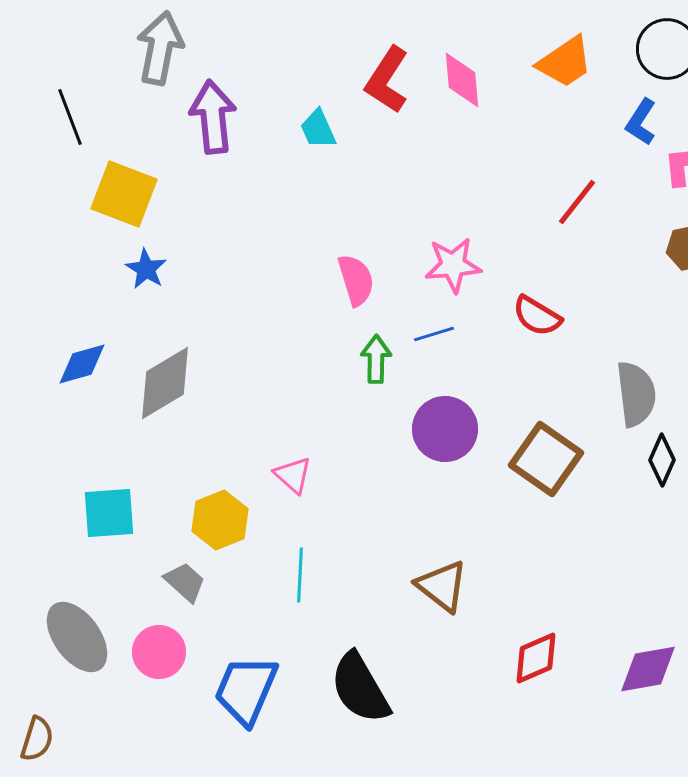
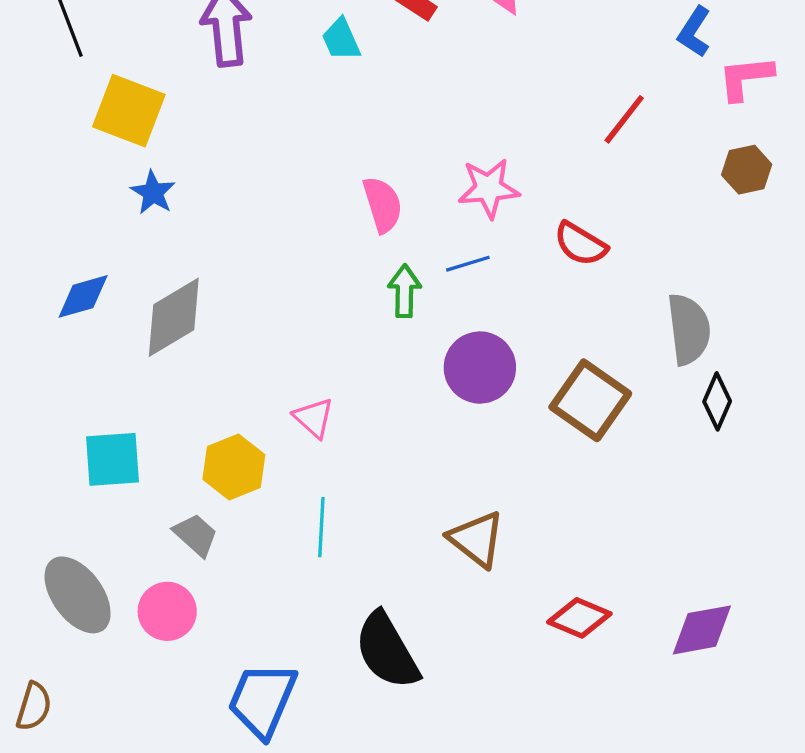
red diamond: (536, 658) -> (579, 618), turned 46
blue trapezoid: (246, 690) -> (262, 700), moved

